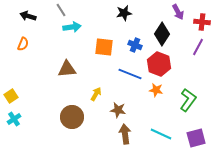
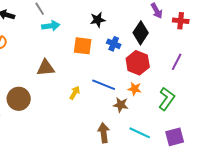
black star: (124, 13) -> (98, 20), moved
purple line: (198, 47) -> (177, 62), moved
blue line: (130, 74) -> (104, 85), moved
brown star: (118, 110) -> (121, 105), moved
brown circle: (72, 117) -> (19, 99), moved

